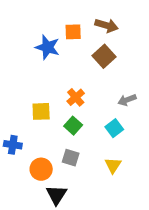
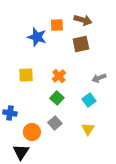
brown square: (104, 56) -> (81, 44), turned 30
yellow square: (41, 111) -> (26, 75), moved
gray square: (71, 158) -> (55, 123), turned 32
black triangle: (56, 195) -> (21, 152), moved

